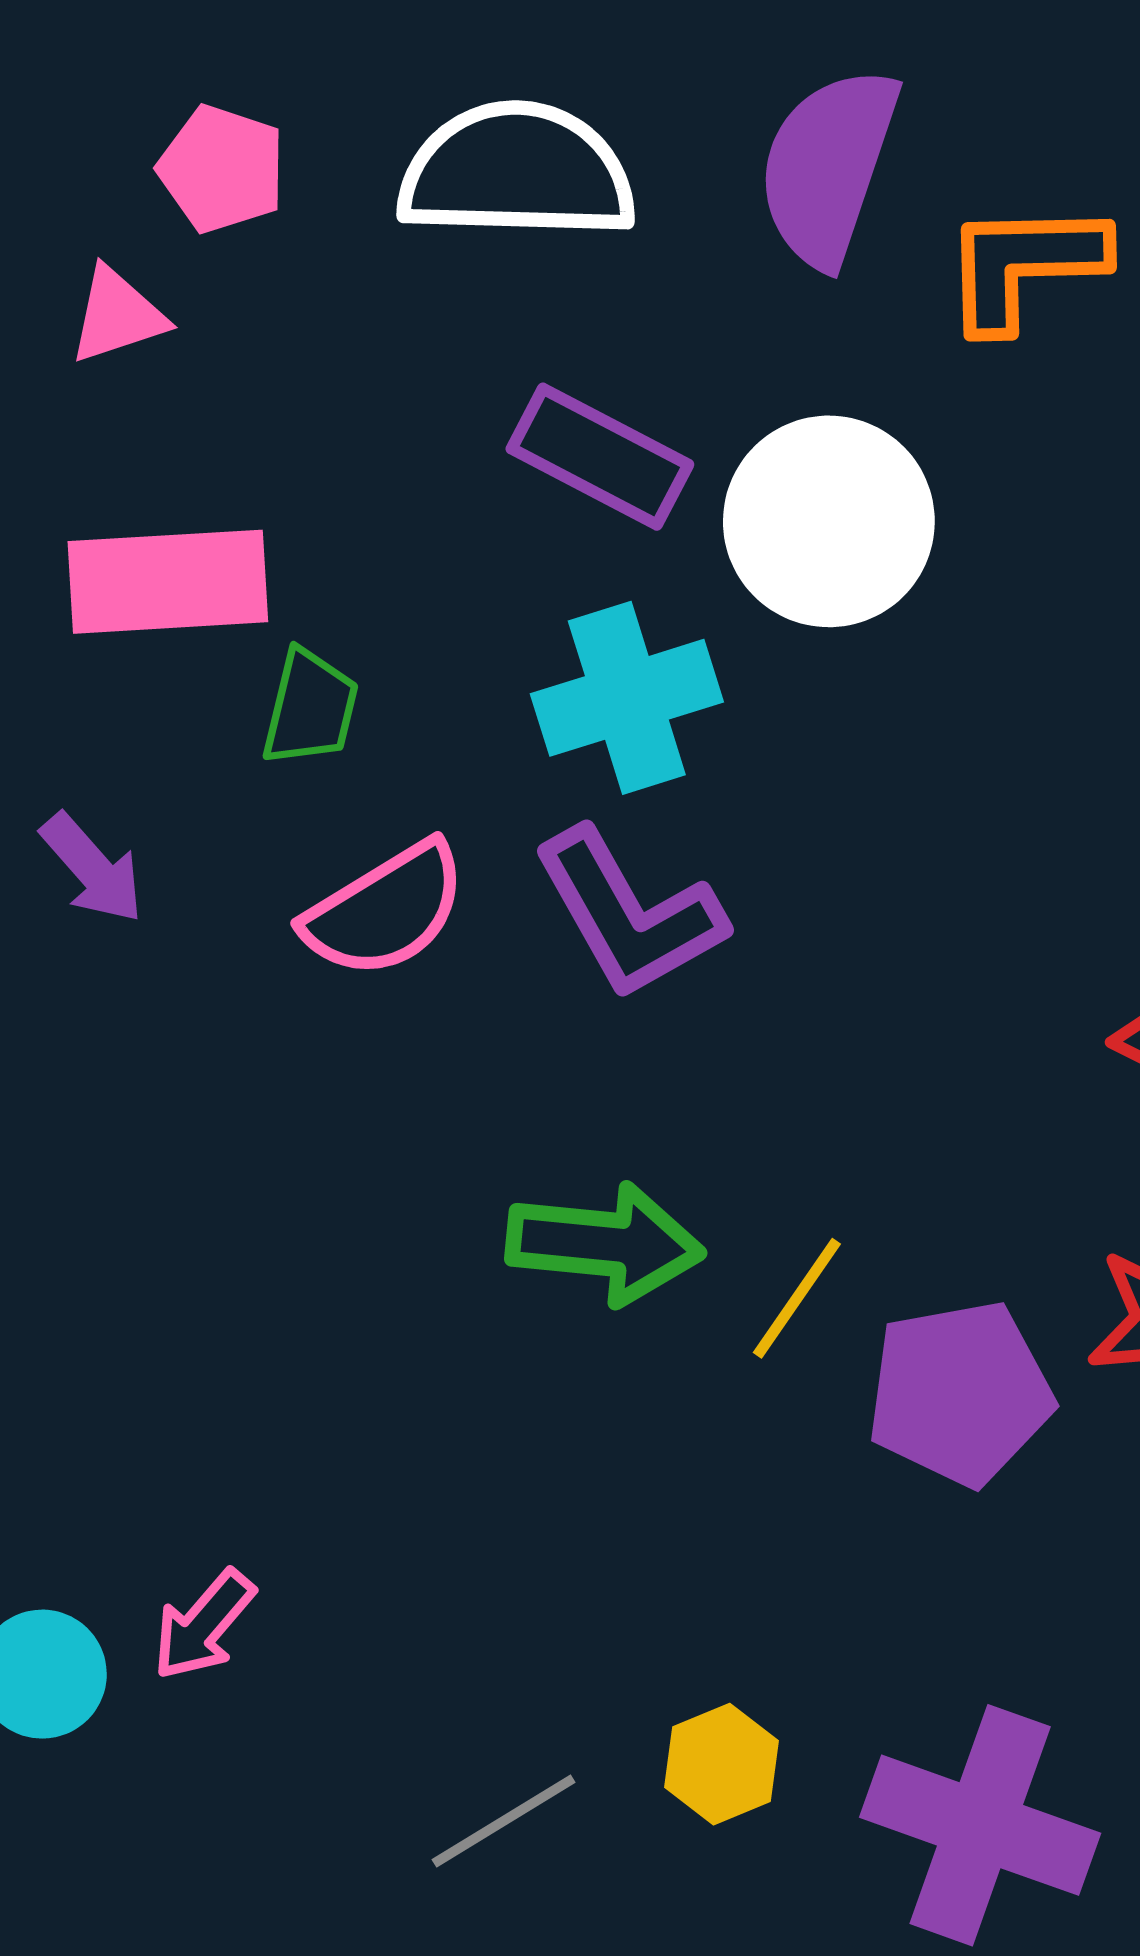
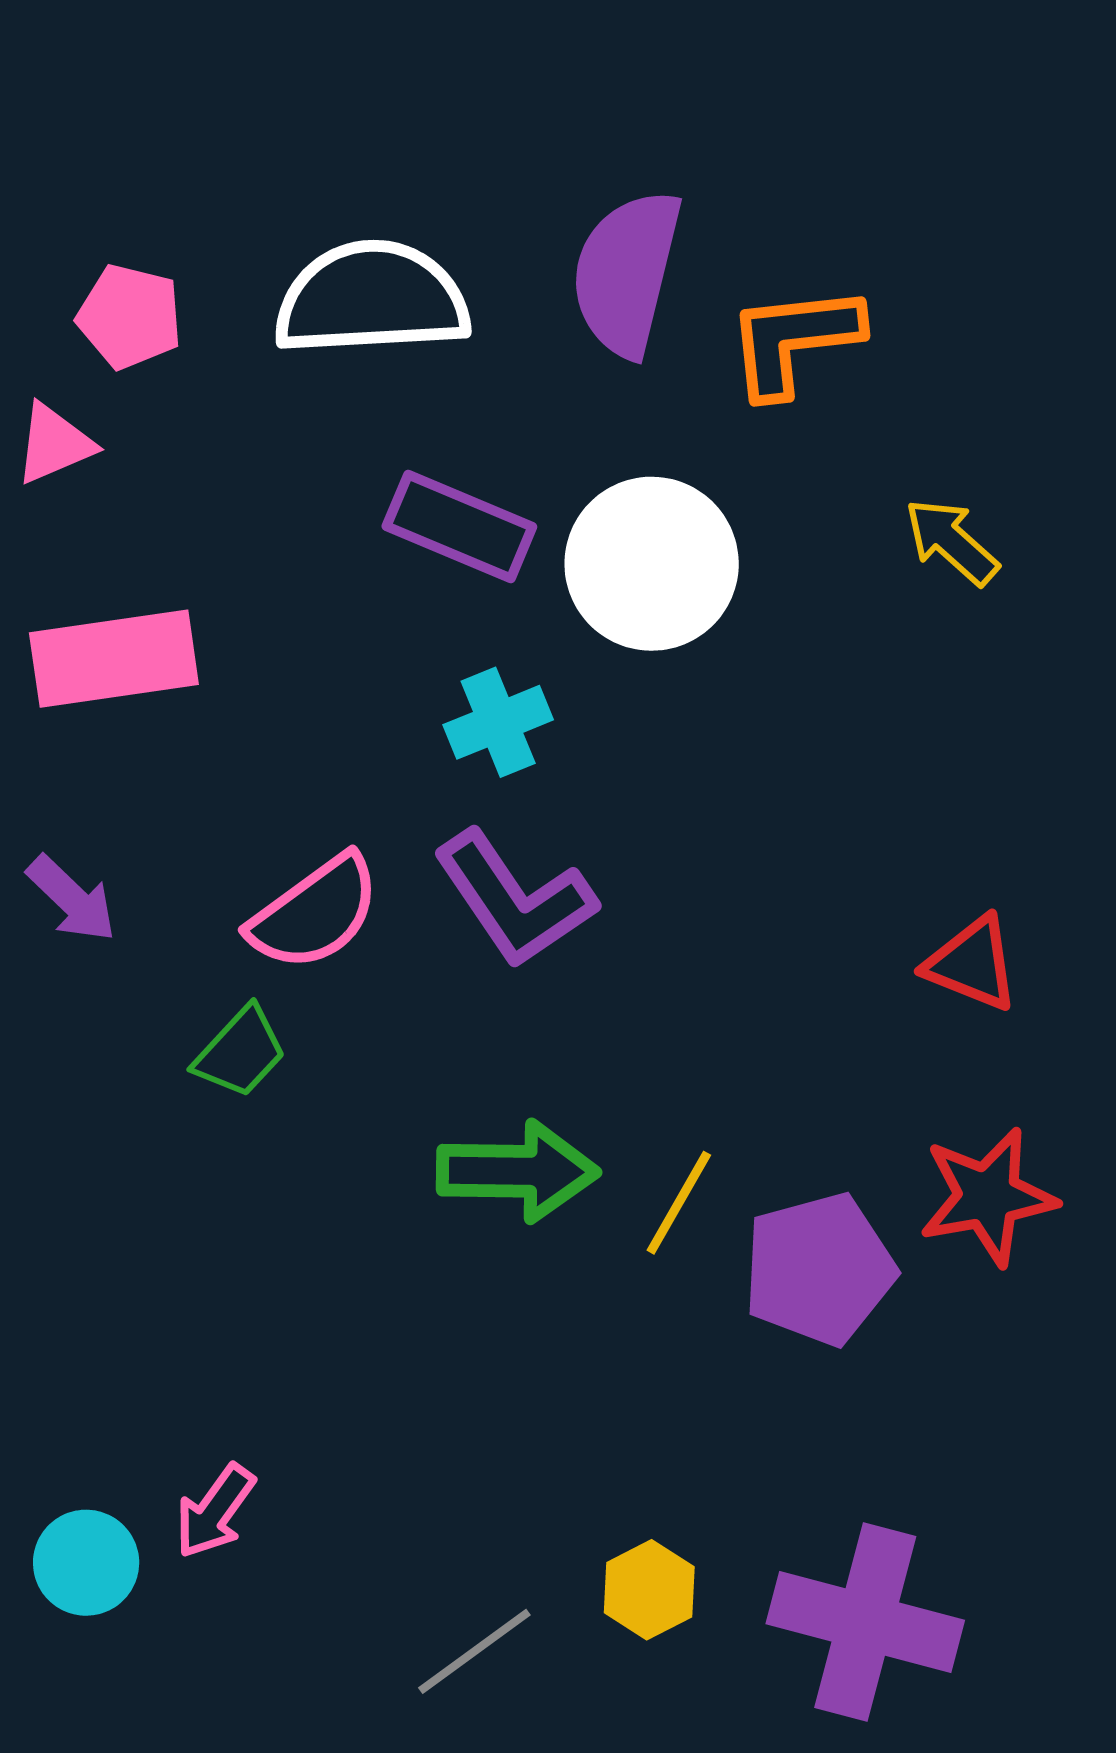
cyan cross: (627, 698) -> (498, 722), size x0.7
green trapezoid: (310, 708) -> (240, 1052), moved, turned 34

